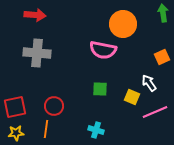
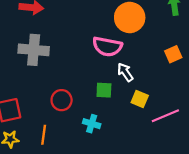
white arrow: (149, 83) -> (125, 72), moved
red circle: (54, 106) -> (62, 100), moved
cyan cross: (96, 130) -> (92, 124), moved

